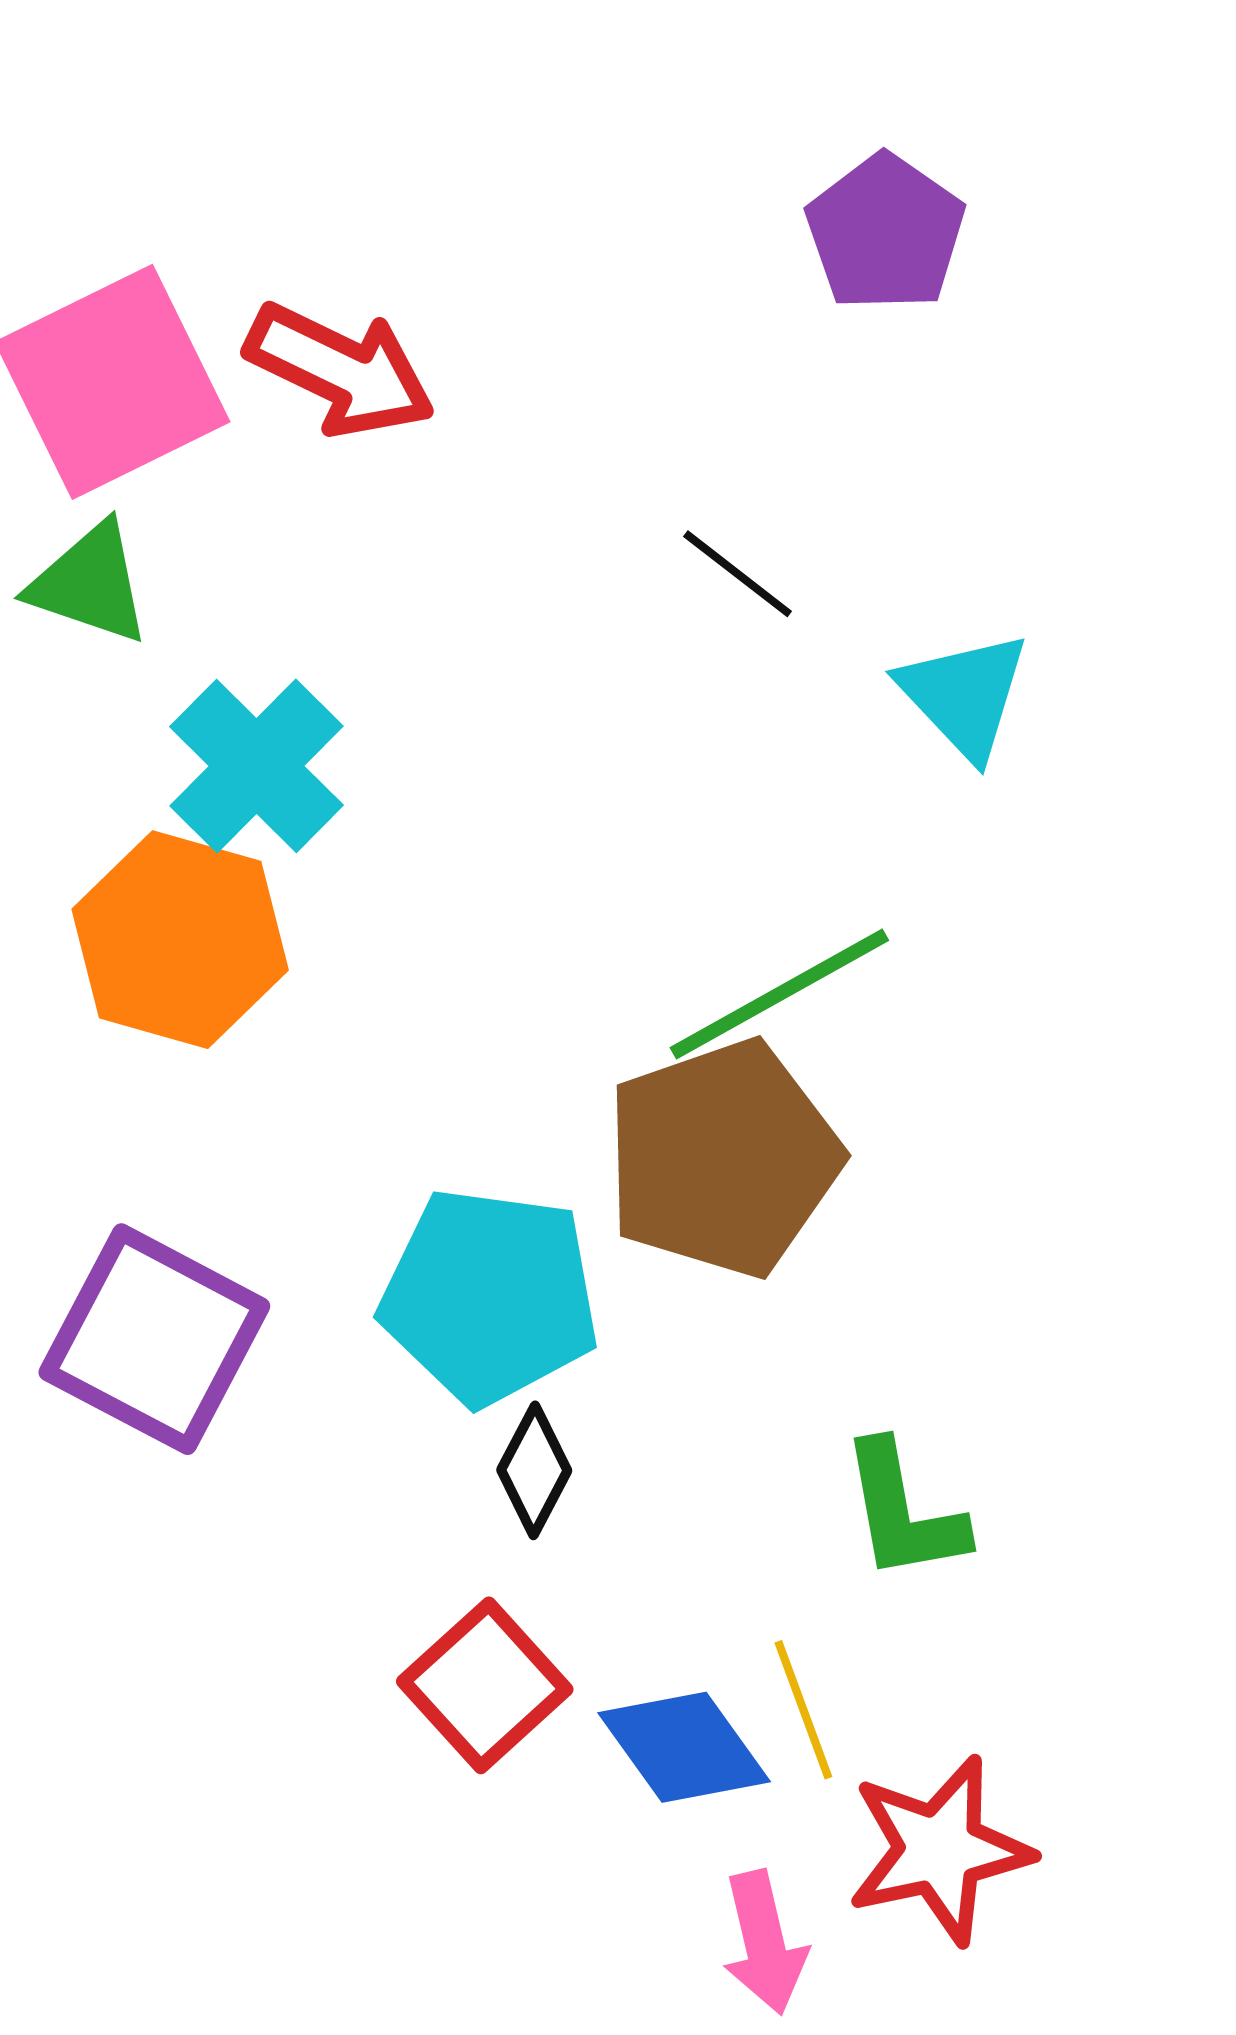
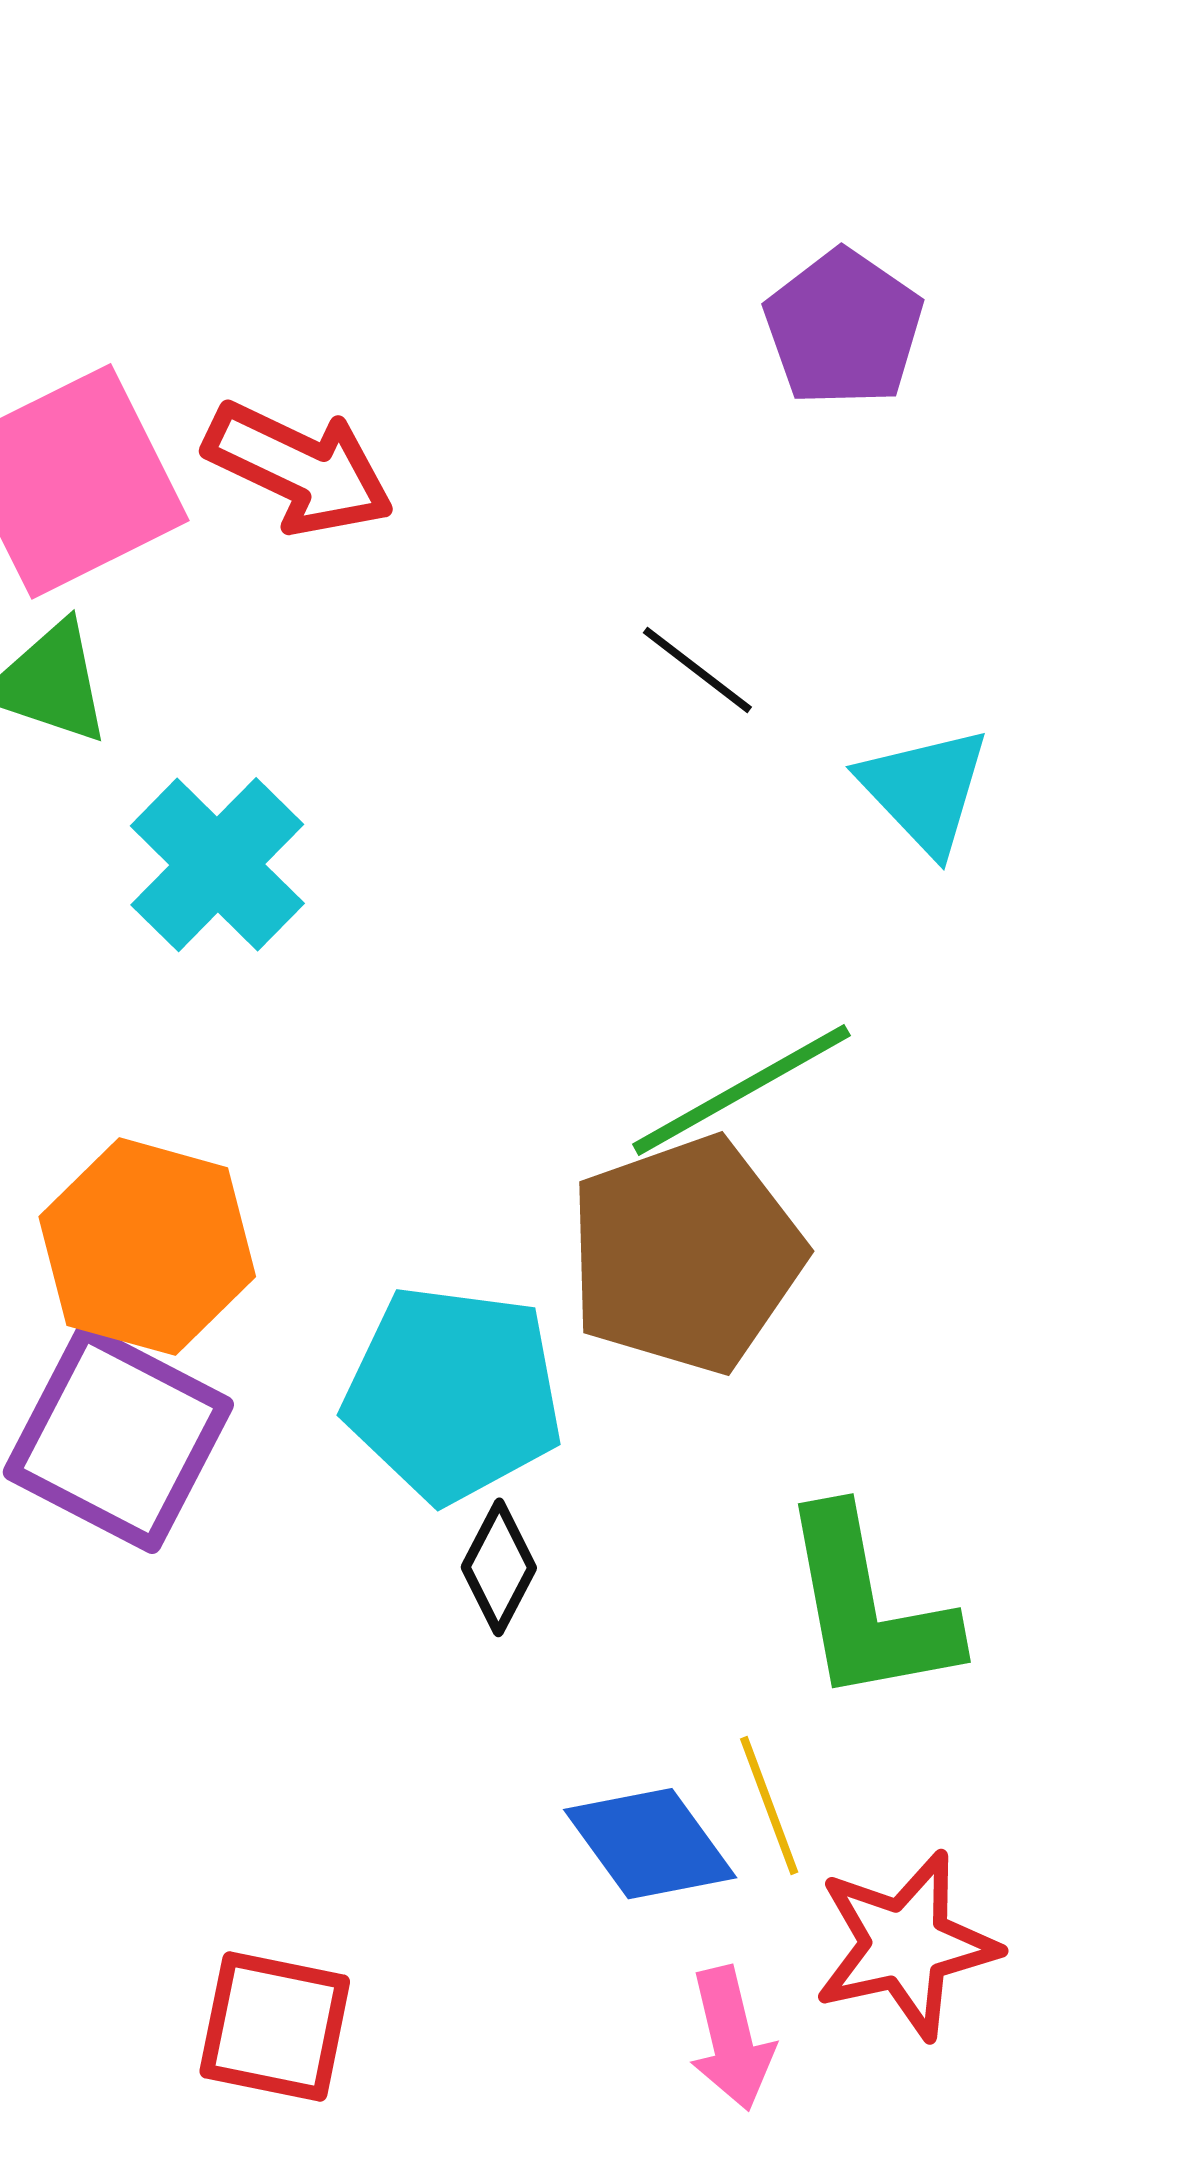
orange hexagon: (180, 940) -> (147, 1247), moved
green L-shape: (903, 1512) -> (868, 1607), size x1.4
red square: (485, 1685) -> (275, 2026), moved, turned -36

